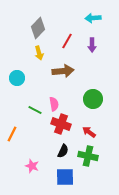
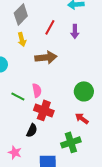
green circle: (93, 99) -> (84, 91), moved
red arrow: (89, 132) -> (82, 118), moved
black semicircle: (63, 151) -> (32, 130), moved
green cross: (88, 156) -> (71, 142), turned -30

